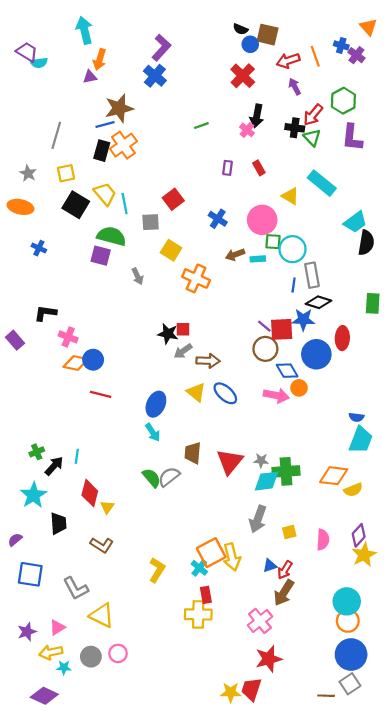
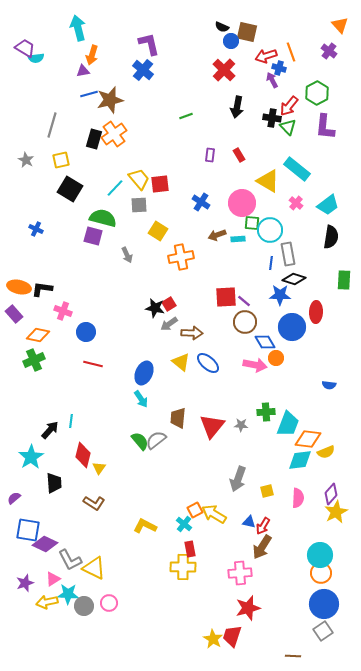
blue cross: (341, 45) -> (279, 68), moved
purple L-shape: (161, 48) -> (149, 44), turned -55
blue line: (105, 125) -> (89, 94), moved
pink cross: (247, 130) -> (296, 203), moved
yellow trapezoid: (105, 194) -> (139, 179), moved
yellow triangle: (290, 196) -> (268, 181), size x1.4
red square: (173, 199) -> (160, 184), turned 30
cyan line: (125, 204) -> (115, 188), turned 54
orange ellipse: (20, 207) -> (19, 287), moved
black semicircle: (366, 243) -> (331, 237), moved
orange cross: (196, 278) -> (181, 257), turned -35
red square: (183, 329) -> (169, 304), turned -32
red square: (282, 329) -> (226, 297), moved
orange diamond: (76, 363) -> (38, 335), moved
cyan trapezoid: (361, 440) -> (288, 424), moved
green cross: (37, 452) -> (34, 360), moved, size x1.5
green cross: (286, 471) -> (266, 412), moved, size x0.7
cyan diamond: (266, 481) -> (300, 460), moved
orange square: (211, 553) -> (195, 510), size x0.6
yellow arrow: (232, 557) -> (214, 514), turned 135
blue triangle: (270, 566) -> (249, 522), turned 32
yellow L-shape: (157, 570) -> (145, 526), turned -95
gray L-shape: (76, 588) -> (70, 560), moved
pink cross: (260, 621) -> (240, 573), turned 35
cyan star: (64, 668) -> (68, 594), moved, size x1.5
yellow star: (231, 692) -> (213, 639), turned 30
purple diamond: (44, 696) -> (45, 544), moved
brown line: (326, 696) -> (293, 656), moved

